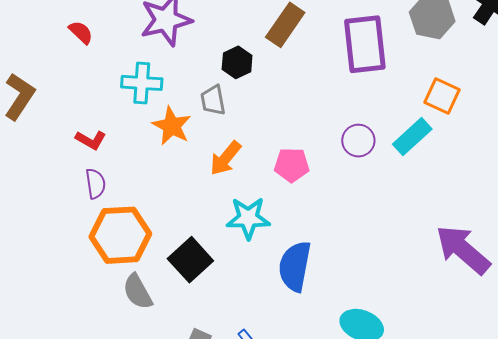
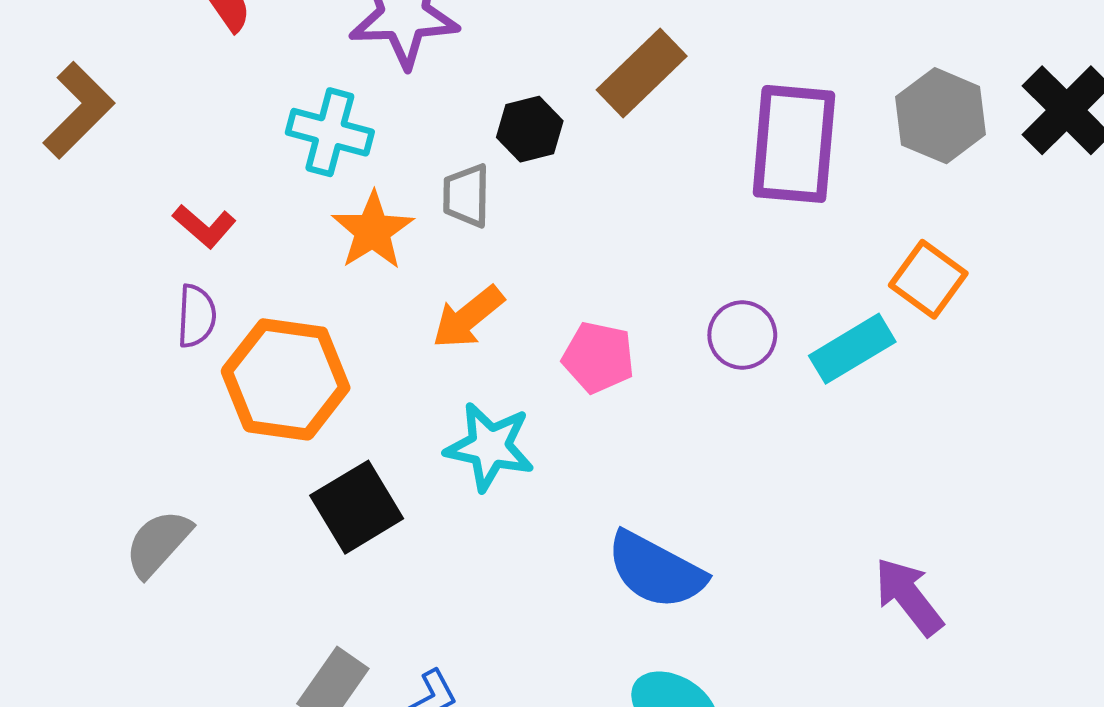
orange hexagon: (120, 235) -> (286, 379), moved
purple arrow: (463, 250) -> (909, 597), size x0.7
blue semicircle: (295, 266) -> (656, 570), moved, turned -84
gray semicircle: (138, 292) -> (158, 543), moved, turned 60

